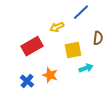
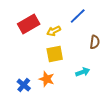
red rectangle: (32, 46) -> (29, 24), moved
yellow square: (73, 50) -> (55, 54), moved

